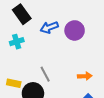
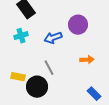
blue arrow: (49, 27) -> (53, 38), moved
orange arrow: (85, 76) -> (87, 60), moved

